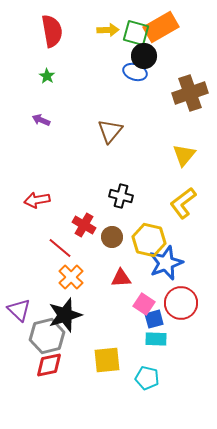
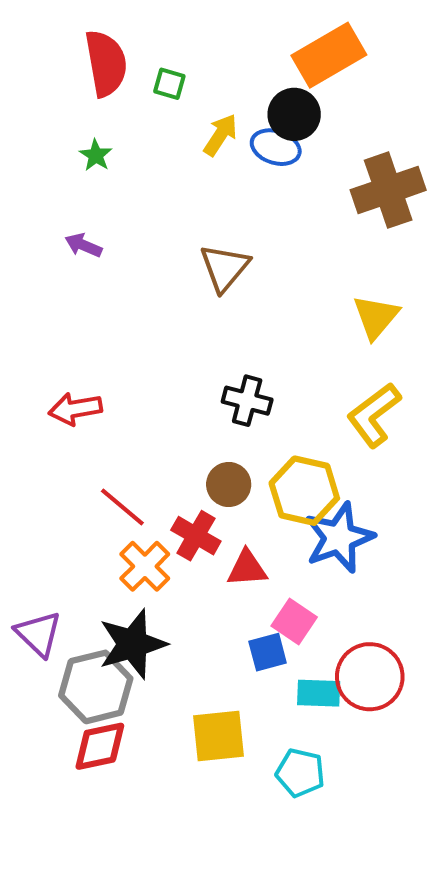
yellow arrow: (108, 30) -> (220, 135), moved, turned -55
green square: (136, 33) -> (169, 84), moved, size x0.6
red cross: (84, 225) -> (196, 536), moved
red circle: (181, 303) -> (370, 677), moved
blue square: (154, 319) -> (268, 652), moved

